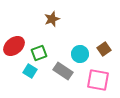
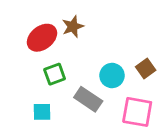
red ellipse: (14, 46) -> (42, 38), moved
cyan square: (30, 71) -> (42, 112), moved, turned -32

